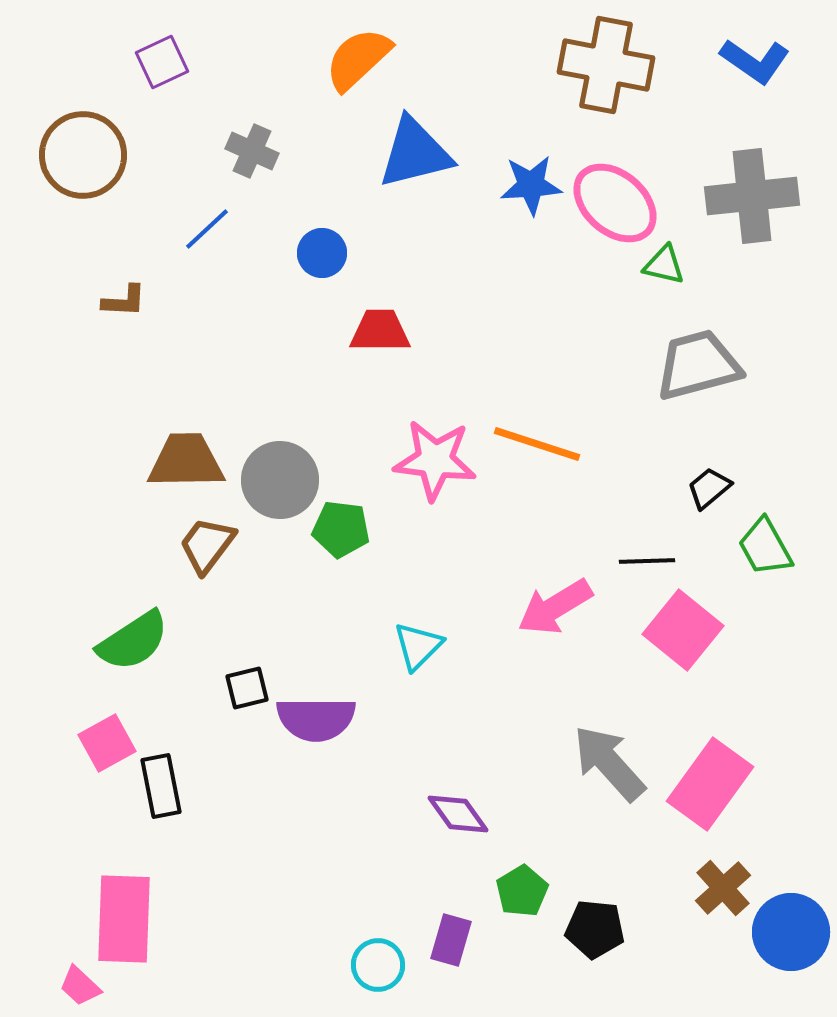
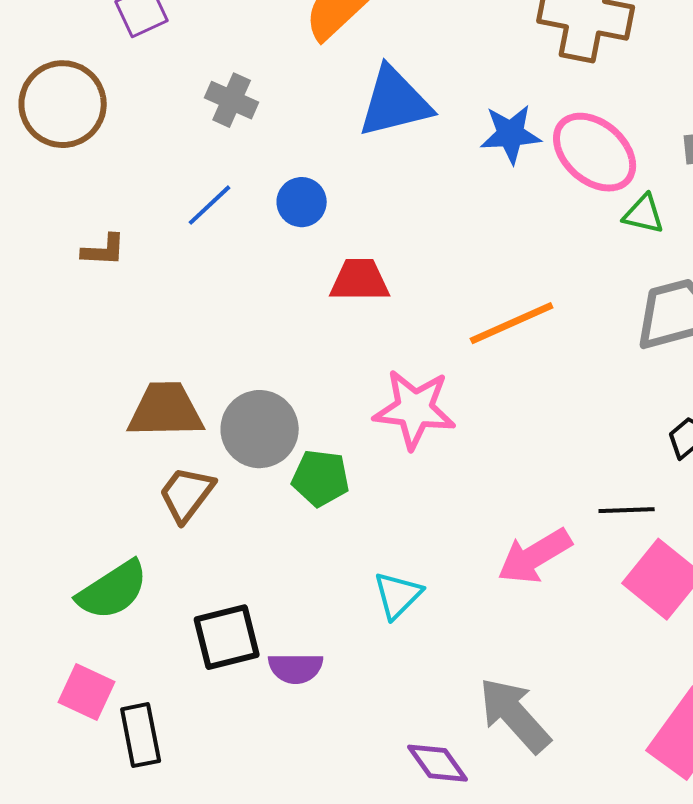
blue line: (207, 229) -> (210, 205), moved
orange line: (537, 444) -> (512, 323), moved, turned -42
black square: (247, 688) -> (227, 637), size x1.5
purple semicircle: (316, 719) -> (296, 668), size x0.7
pink square: (107, 743) -> (87, 692), turned -36
gray arrow: (609, 763) -> (515, 715), moved

